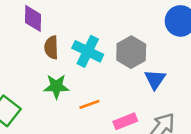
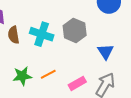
blue triangle: (155, 79) -> (105, 52), moved
green star: (56, 86) -> (22, 76), moved

